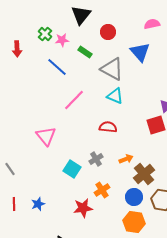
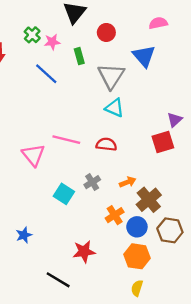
green rectangle: (85, 52) -> (79, 56), turned 40
gray triangle: (112, 69) -> (111, 76), turned 35
pink line: (74, 100) -> (66, 140), moved, turned 60
orange cross: (102, 190) -> (115, 215), moved
red star: (83, 208) -> (84, 252), moved

